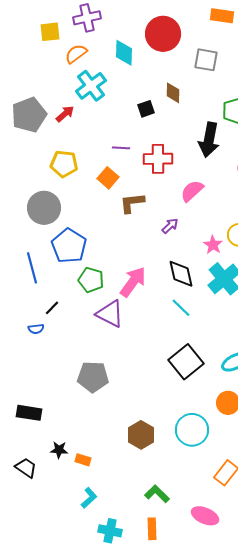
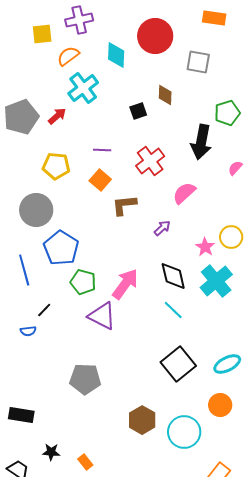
purple line: (121, 148) -> (102, 150), moved
red cross: (158, 159) -> (150, 161), turned -36
brown hexagon: (141, 435) -> (142, 420), moved
orange rectangle: (83, 460) -> (85, 462), moved, turned 35

